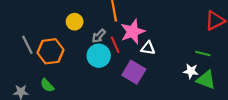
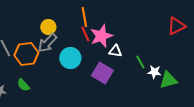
gray arrow: (99, 36) -> (47, 43), moved, size x1.5
red line: (115, 45) -> (85, 34), moved
green line: (203, 54) -> (140, 62), moved, turned 48
green triangle: (206, 80) -> (168, 80), turned -36

